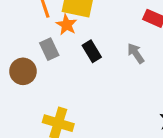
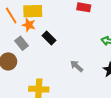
gray arrow: (136, 53) -> (77, 66), moved

